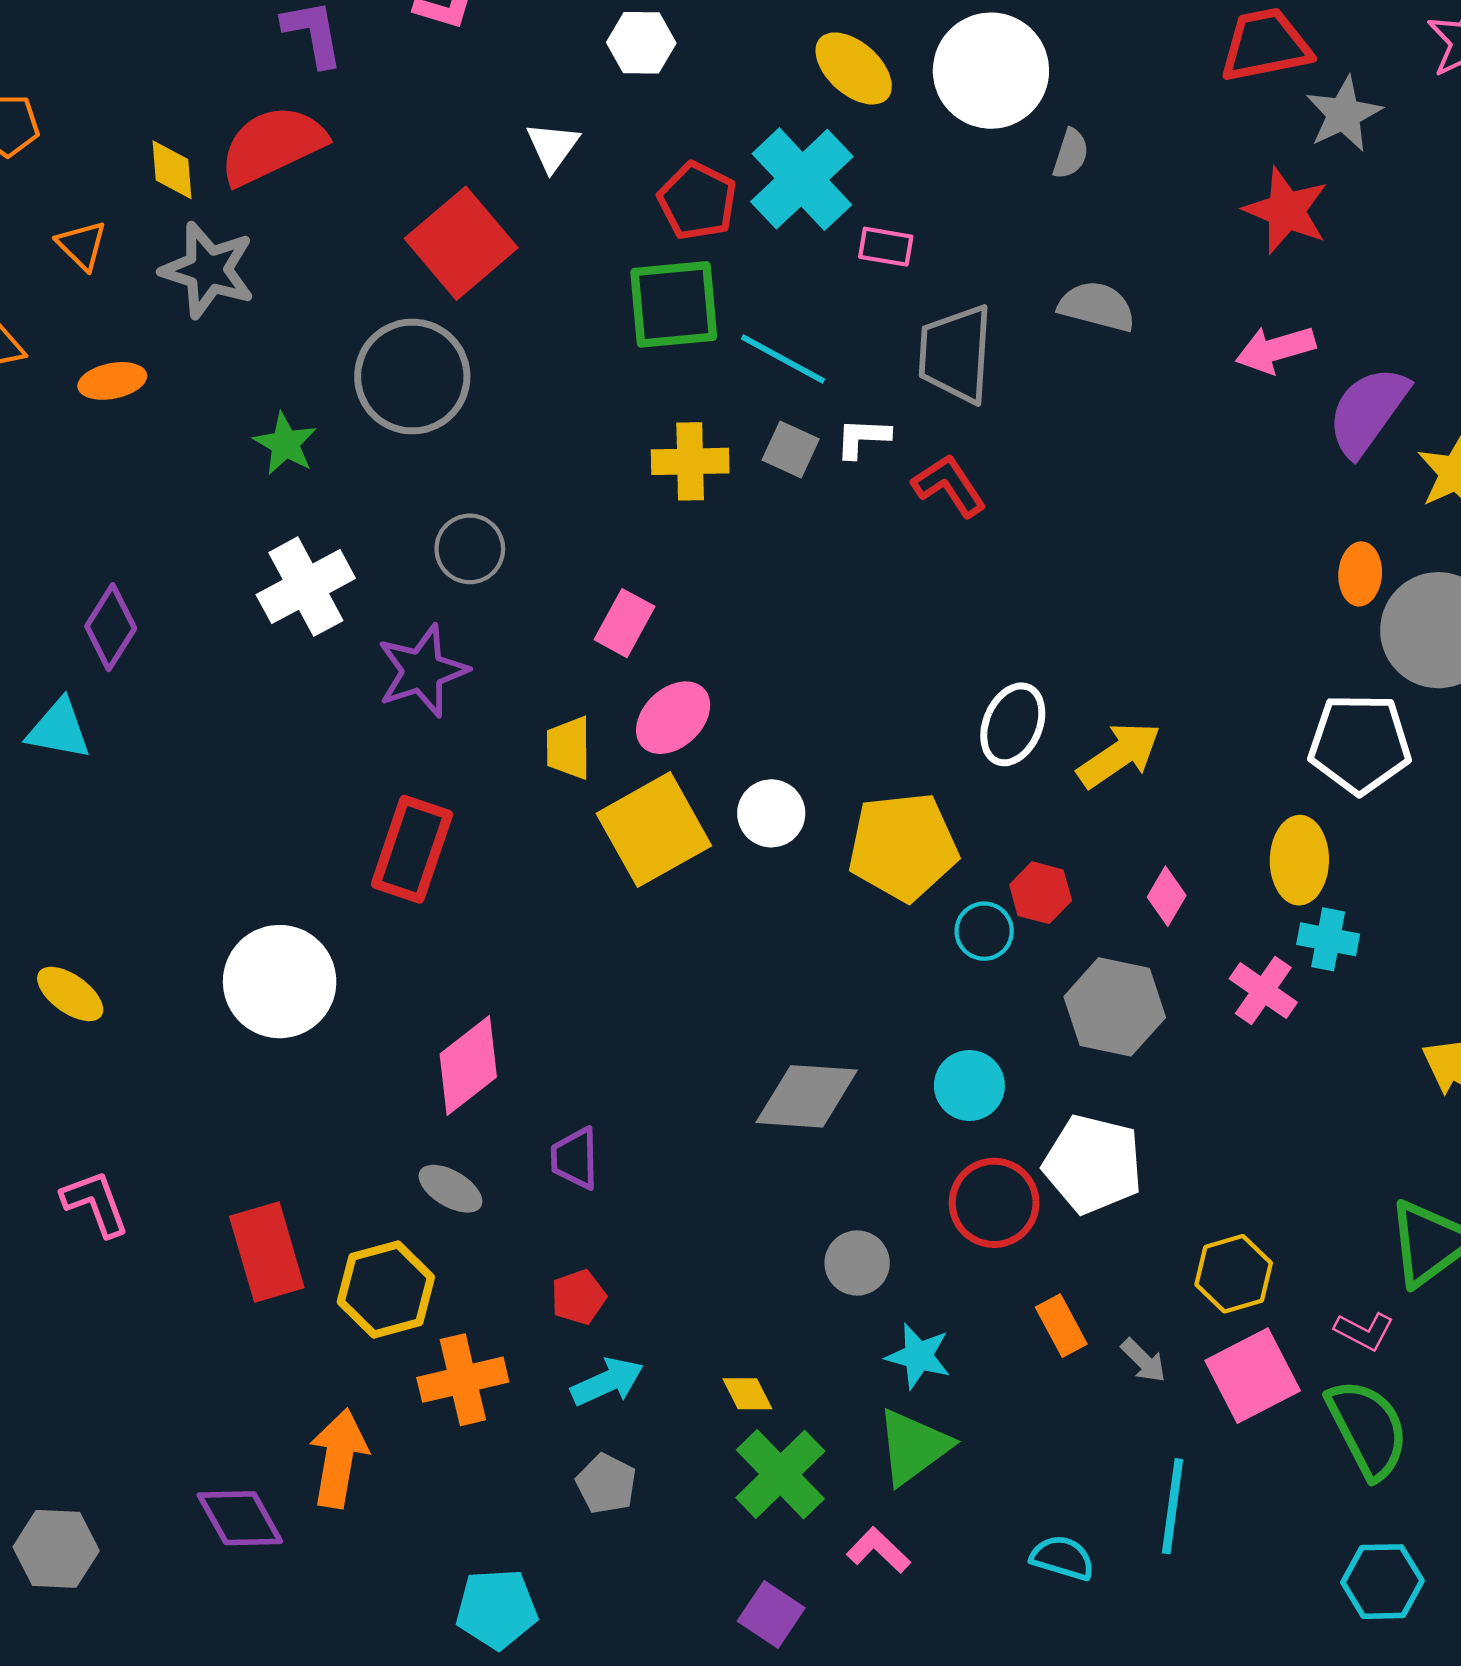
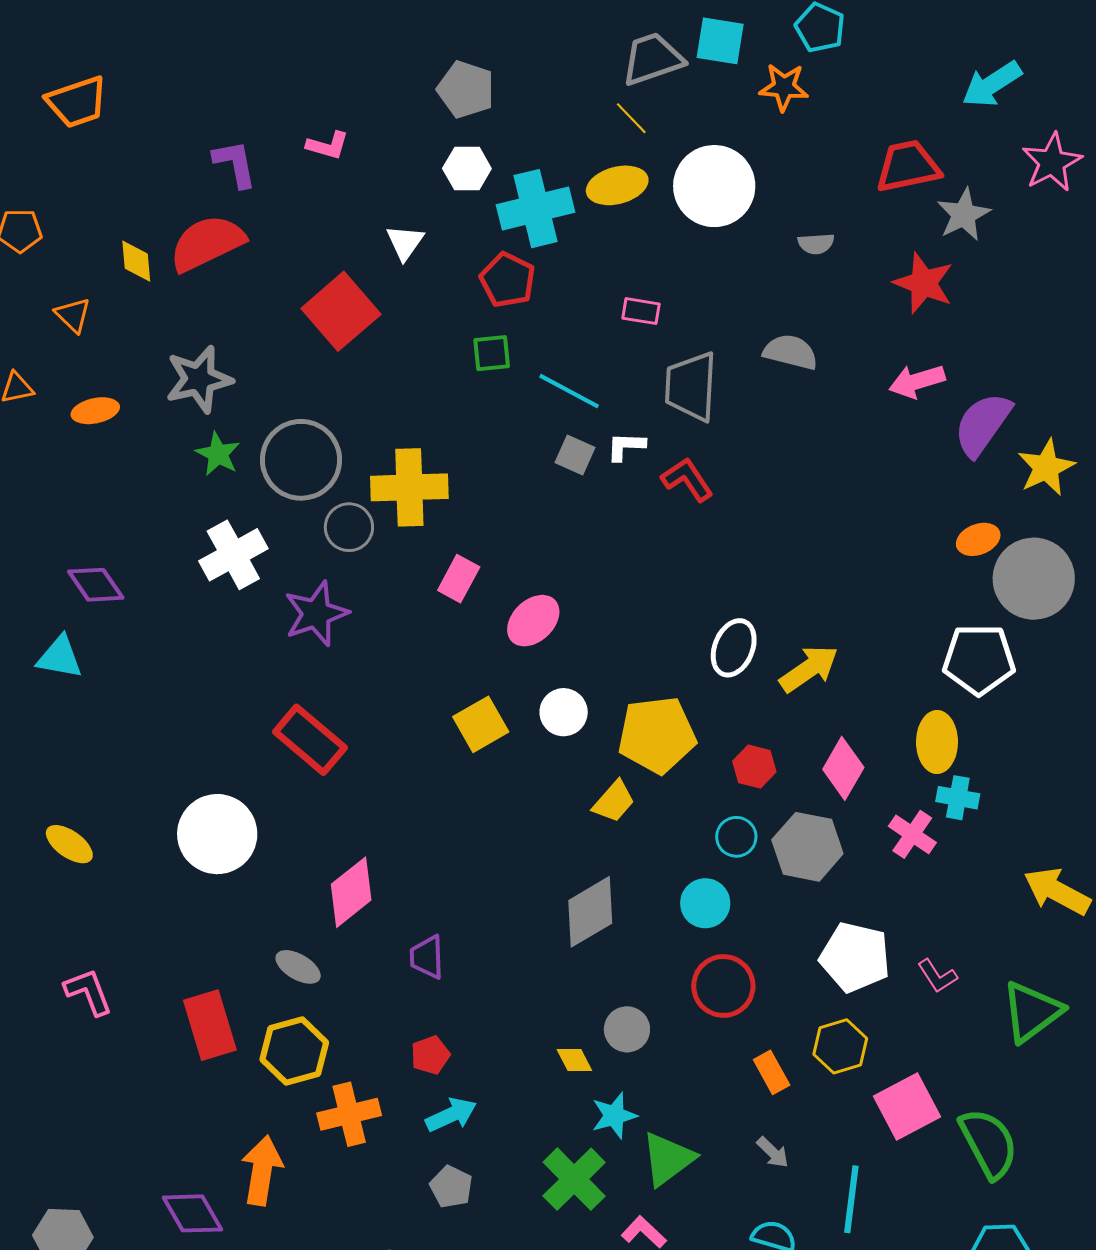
yellow ellipse: (854, 68) -> (617, 185), turned -56
gray semicircle: (1071, 154) -> (816, 244), moved, turned 69
cyan cross: (802, 179) -> (536, 209), moved, turned 30
gray star: (208, 270) -> (199, 379), moved, turned -30
green square: (674, 304) -> (492, 353), size x0.6
gray circle: (412, 377) -> (301, 460), moved
yellow cross: (690, 461) -> (409, 487), moved, size x1.4
orange ellipse: (1360, 574) -> (978, 539), turned 66
purple diamond: (111, 627) -> (96, 585), turned -66
pink ellipse: (673, 718) -> (533, 621), moved
yellow trapezoid: (568, 748) -> (614, 802), moved, turned -138
yellow square: (654, 830) -> (481, 724), size x0.7
red rectangle: (412, 849) -> (310, 740), turned -68
pink diamond: (1167, 896) -> (843, 768), size x1.5
cyan circle: (984, 931) -> (736, 837), moved
gray diamond: (807, 1096) -> (590, 912), turned -34
white pentagon: (1093, 1164) -> (855, 957), moved
gray ellipse: (451, 1189) -> (298, 967), moved
yellow hexagon: (1234, 1274) -> (840, 1046), moved
pink L-shape: (1364, 1331) -> (937, 976), moved, turned 30
cyan star: (918, 1356) -> (614, 1116), moved, turned -30
gray arrow: (1143, 1361) -> (773, 1152), moved
yellow diamond: (747, 1394) -> (574, 1060), moved

